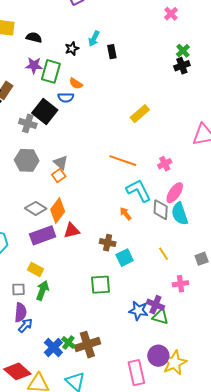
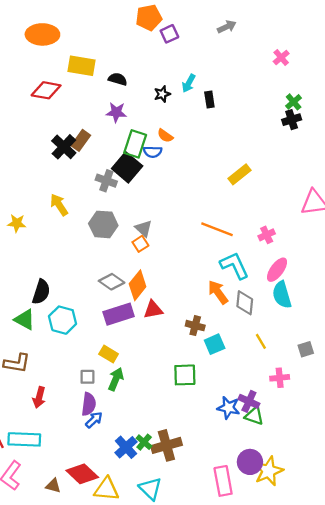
green rectangle: (51, 71) -> (135, 144), moved
gray diamond: (161, 210) -> (245, 303), moved
orange arrow: (126, 214) -> (218, 292), size x1.5

